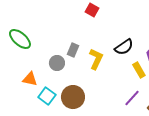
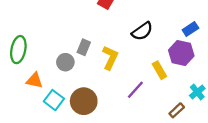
green ellipse: (20, 39) -> (18, 50), moved, turned 60
black semicircle: (124, 47) -> (142, 31), moved
purple line: (132, 98) -> (135, 90), moved

